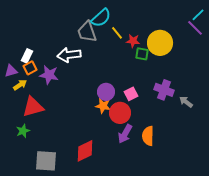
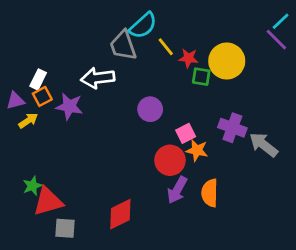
purple circle: (106, 92) -> (150, 109), moved
gray arrow: (186, 102) -> (264, 145), size x1.5
orange star: (103, 106) -> (197, 150), moved
red triangle: (33, 107) -> (48, 201), moved
gray square: (46, 161) -> (65, 228), size x0.7

